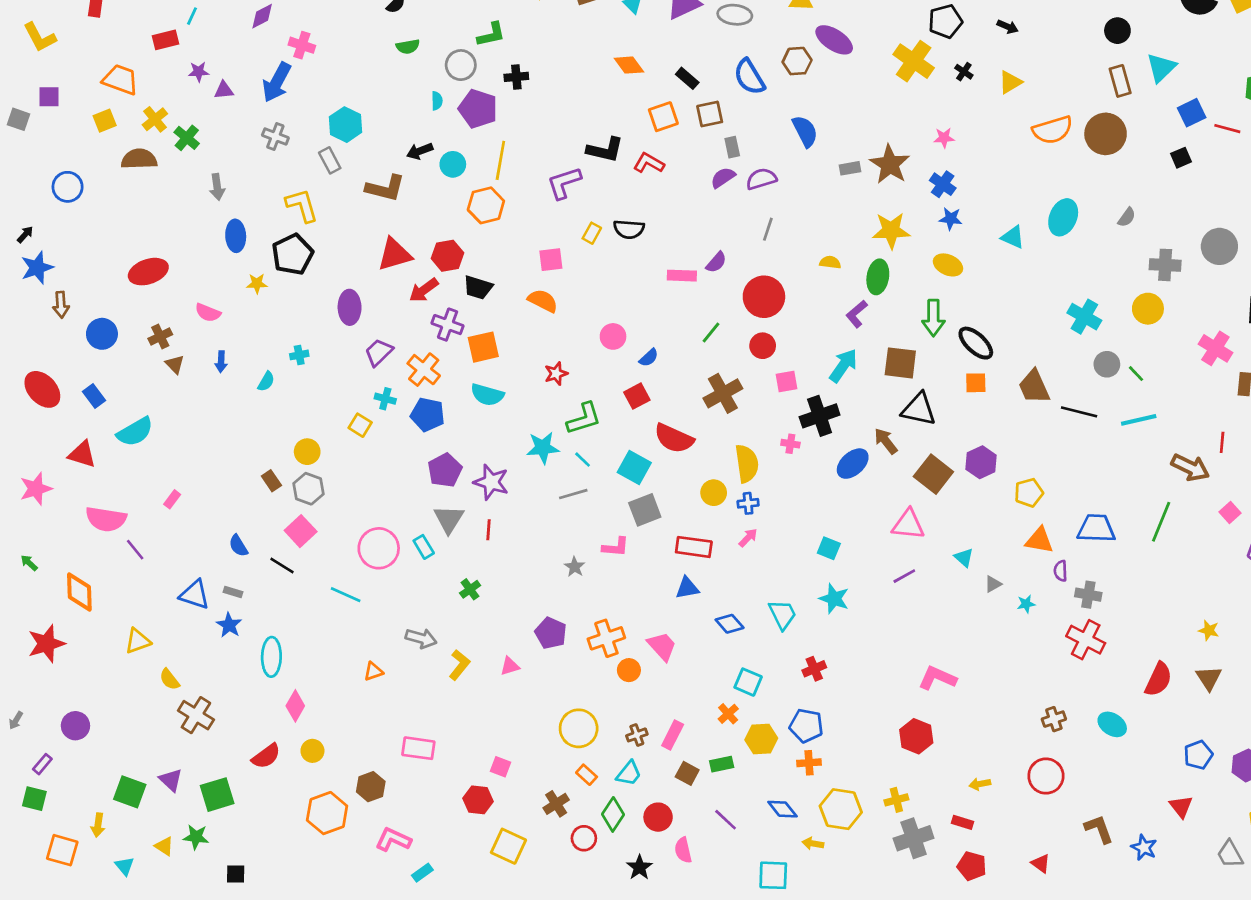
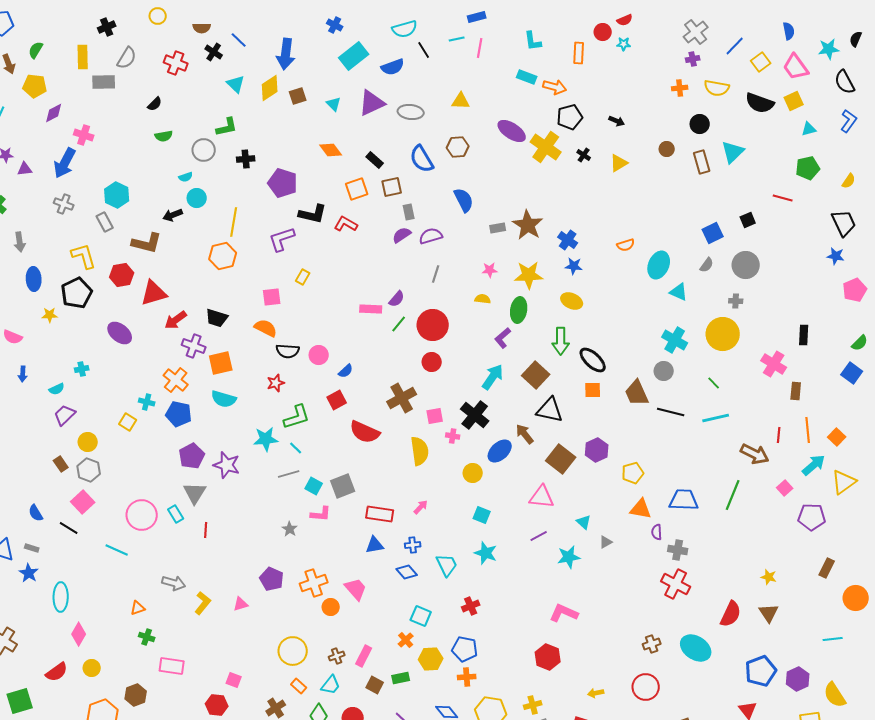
purple ellipse: (834, 40) -> (512, 131), moved
cyan semicircle: (437, 101) -> (186, 177), turned 72
purple pentagon: (478, 109) -> (283, 183), moved
blue square: (1192, 113) -> (713, 233), moved
orange semicircle: (1053, 130) -> (626, 245), moved, size x0.6
brown circle: (1106, 134) -> (667, 149), moved, size x0.5
pink star: (944, 138) -> (490, 270), moved
cyan circle: (453, 164) -> (197, 198), moved
black semicircle: (629, 229) -> (288, 351), moved
cyan triangle: (1013, 237) -> (679, 292), moved
gray circle: (1219, 246) -> (746, 265), moved
red hexagon: (448, 256) -> (122, 275), moved
gray cross: (1165, 265) -> (736, 301), size x0.6
purple ellipse: (350, 307) -> (120, 333), turned -50
yellow circle: (1148, 309) -> (723, 334), size x1.4
green line: (711, 332) -> (399, 324), moved
purple trapezoid: (379, 352) -> (65, 415), moved
brown square: (900, 363) -> (536, 375), turned 36
gray circle: (1107, 364) -> (664, 371), moved
cyan semicircle: (266, 381) -> (57, 389), turned 35
pink square: (786, 381) -> (435, 416), moved
black cross: (820, 416) -> (475, 415), turned -32
cyan square: (634, 468) -> (314, 486), moved, size x0.7
yellow circle: (714, 493) -> (473, 473), moved
blue cross: (748, 503) -> (413, 545), moved
red line: (489, 530) -> (206, 530), moved
green cross: (470, 589) -> (147, 637), moved, turned -35
cyan star: (1026, 604) -> (569, 557), moved, size x1.6
cyan ellipse: (1112, 724) -> (696, 648), size x1.4
blue pentagon: (1198, 755) -> (761, 671), size x1.4

